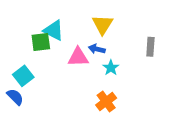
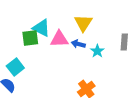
pink triangle: (78, 57) -> (59, 39), moved
cyan star: (111, 68) -> (97, 51), moved

